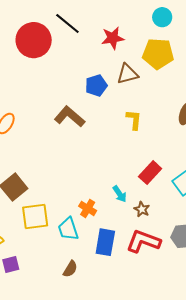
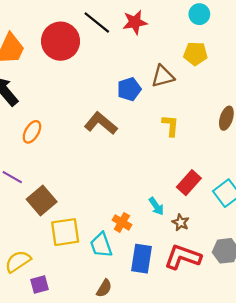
red star: (113, 38) -> (135, 22), moved
yellow pentagon: (158, 54) -> (195, 54), size x0.7

